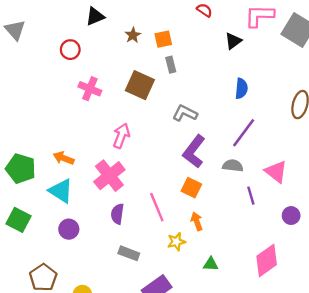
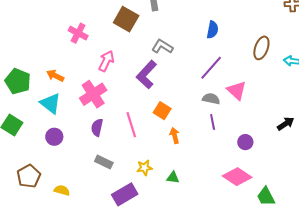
pink cross: (90, 89) -> (78, 33), moved
purple L-shape: (194, 151) -> (146, 75), moved
gray semicircle: (233, 166) -> (211, 99), moved
pink triangle: (276, 172) -> (237, 90), moved
orange arrow: (197, 221) -> (175, 136), moved
yellow star: (176, 242) -> (144, 168), moved
pink diamond: (267, 260) -> (237, 177), moved, turned 64

